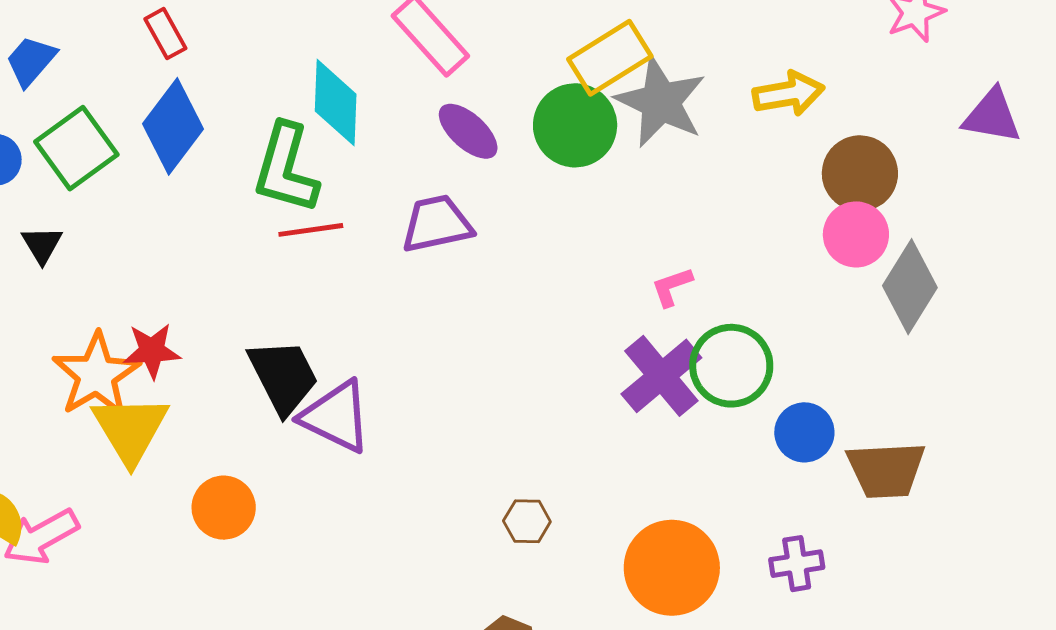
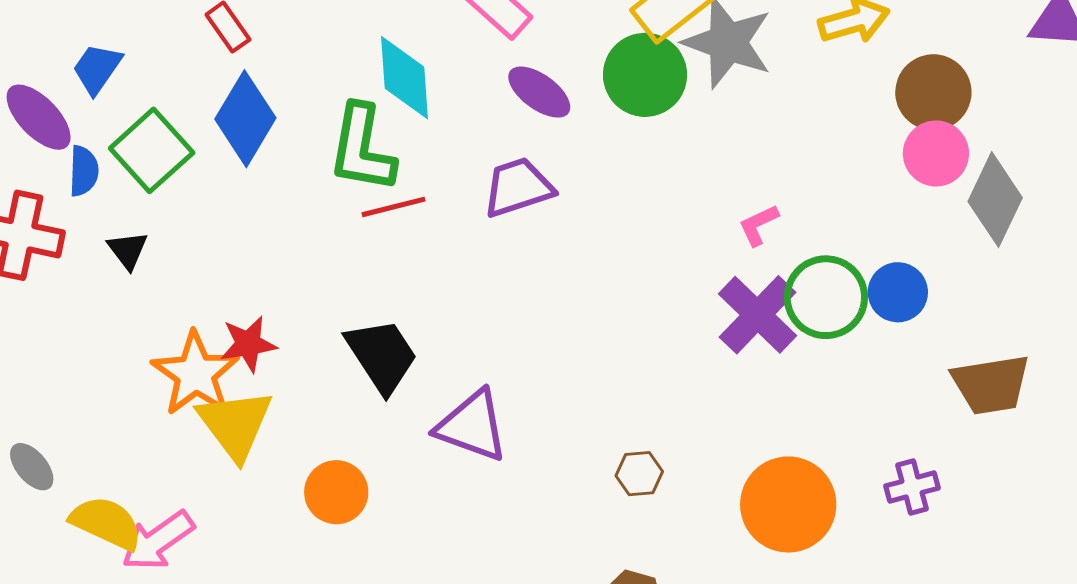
purple triangle: (336, 417) -> (472, 426), moved
blue circle: (804, 432) -> (898, 292), moved

